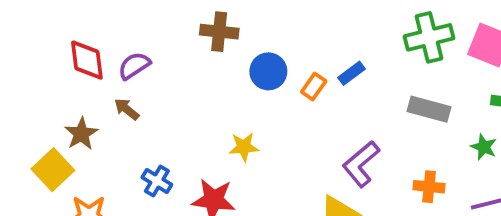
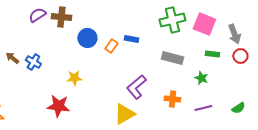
purple semicircle: (134, 66) -> (37, 15), moved
blue rectangle: (352, 73) -> (131, 39), turned 48
blue cross: (157, 181) -> (33, 62), moved

